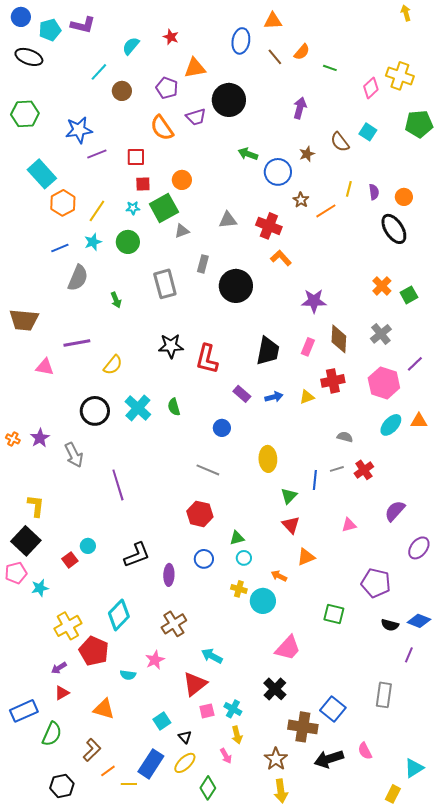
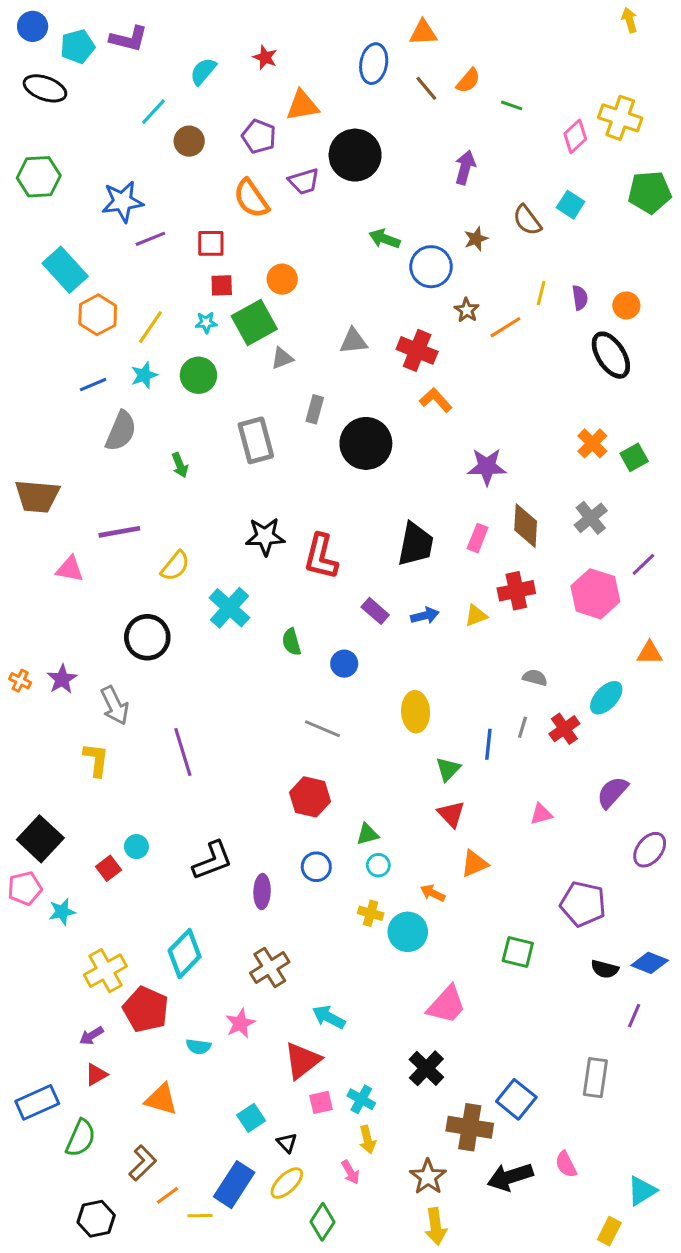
green semicircle: (174, 407) -> (291, 642), moved
cyan cross: (138, 408) -> (229, 608), moved
cyan ellipse: (391, 425) -> (606, 698), moved
gray line: (337, 469) -> (523, 727), turned -56
yellow L-shape: (36, 506) -> (96, 760), moved

